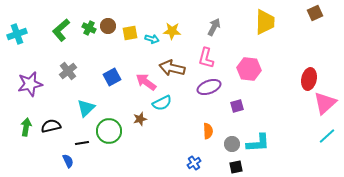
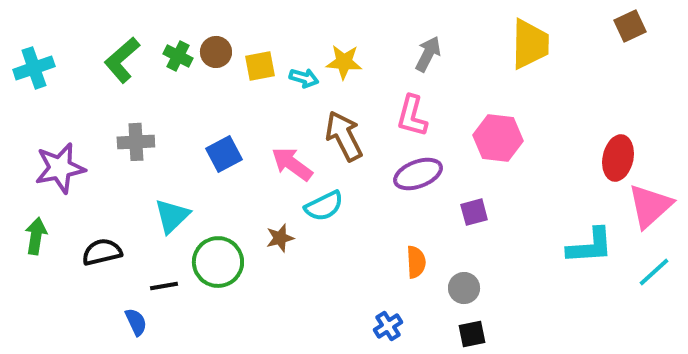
brown arrow: (172, 68) -> (344, 136), turned 50
gray cross: (68, 71) -> (136, 142), turned 36
green arrow: (26, 127) -> (36, 236), moved
cyan L-shape: (258, 143) -> (590, 246), moved

